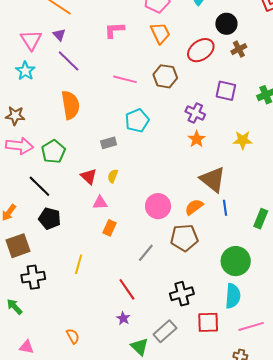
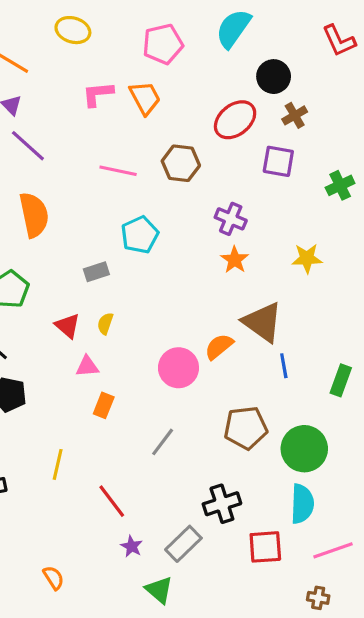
orange trapezoid: (160, 33) -> (145, 98), moved
purple square: (226, 91) -> (278, 161), moved
orange semicircle: (194, 207) -> (219, 347), moved
brown pentagon: (184, 238) -> (246, 428), moved
red line: (127, 289) -> (112, 501), moved
gray rectangle: (165, 331) -> (183, 544), moved

